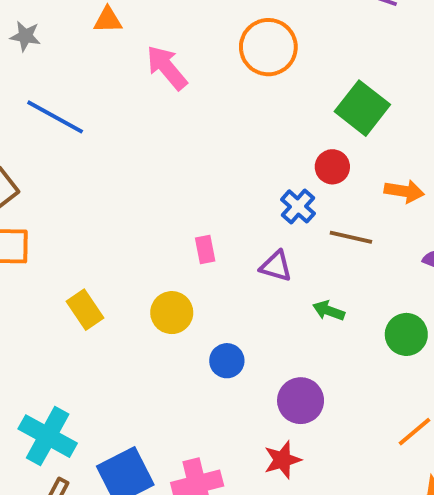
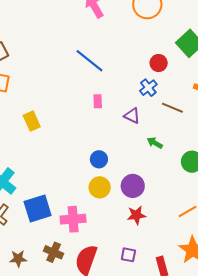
blue line: (55, 117) -> (90, 61), moved
red circle: (332, 167) -> (159, 63), moved
yellow circle: (172, 313) -> (100, 187), moved
red star: (282, 460) -> (136, 215), moved

